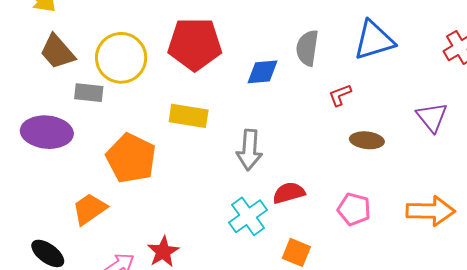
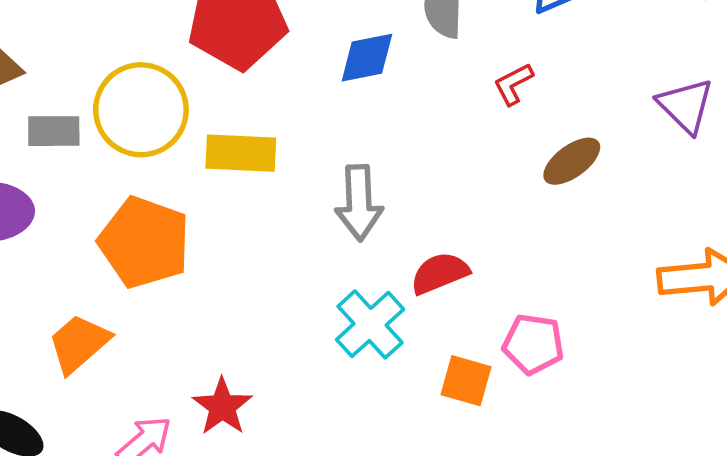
yellow circle: (121, 58) -> (141, 110), moved
brown ellipse: (367, 140) -> (572, 161), turned -36
pink pentagon: (354, 209) -> (533, 344), moved

